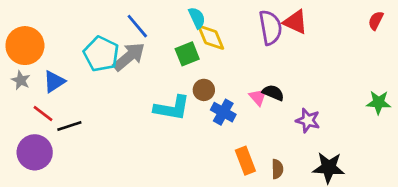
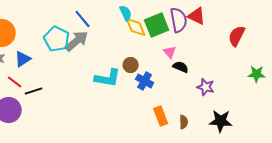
red semicircle: (376, 21) -> (237, 36), moved, size x1.5
green square: (187, 54) -> (157, 25), moved, size x1.4
pink triangle: (258, 97) -> (170, 52), moved

